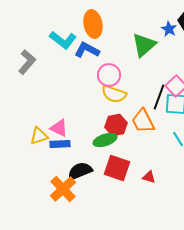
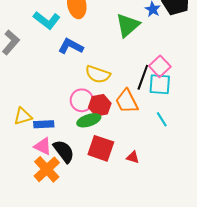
blue L-shape: (87, 50) -> (71, 46), moved
pink circle: (109, 75) -> (82, 100), moved
pink triangle: (59, 128) -> (43, 146), moved
black semicircle: (80, 171) -> (64, 151), turned 75

